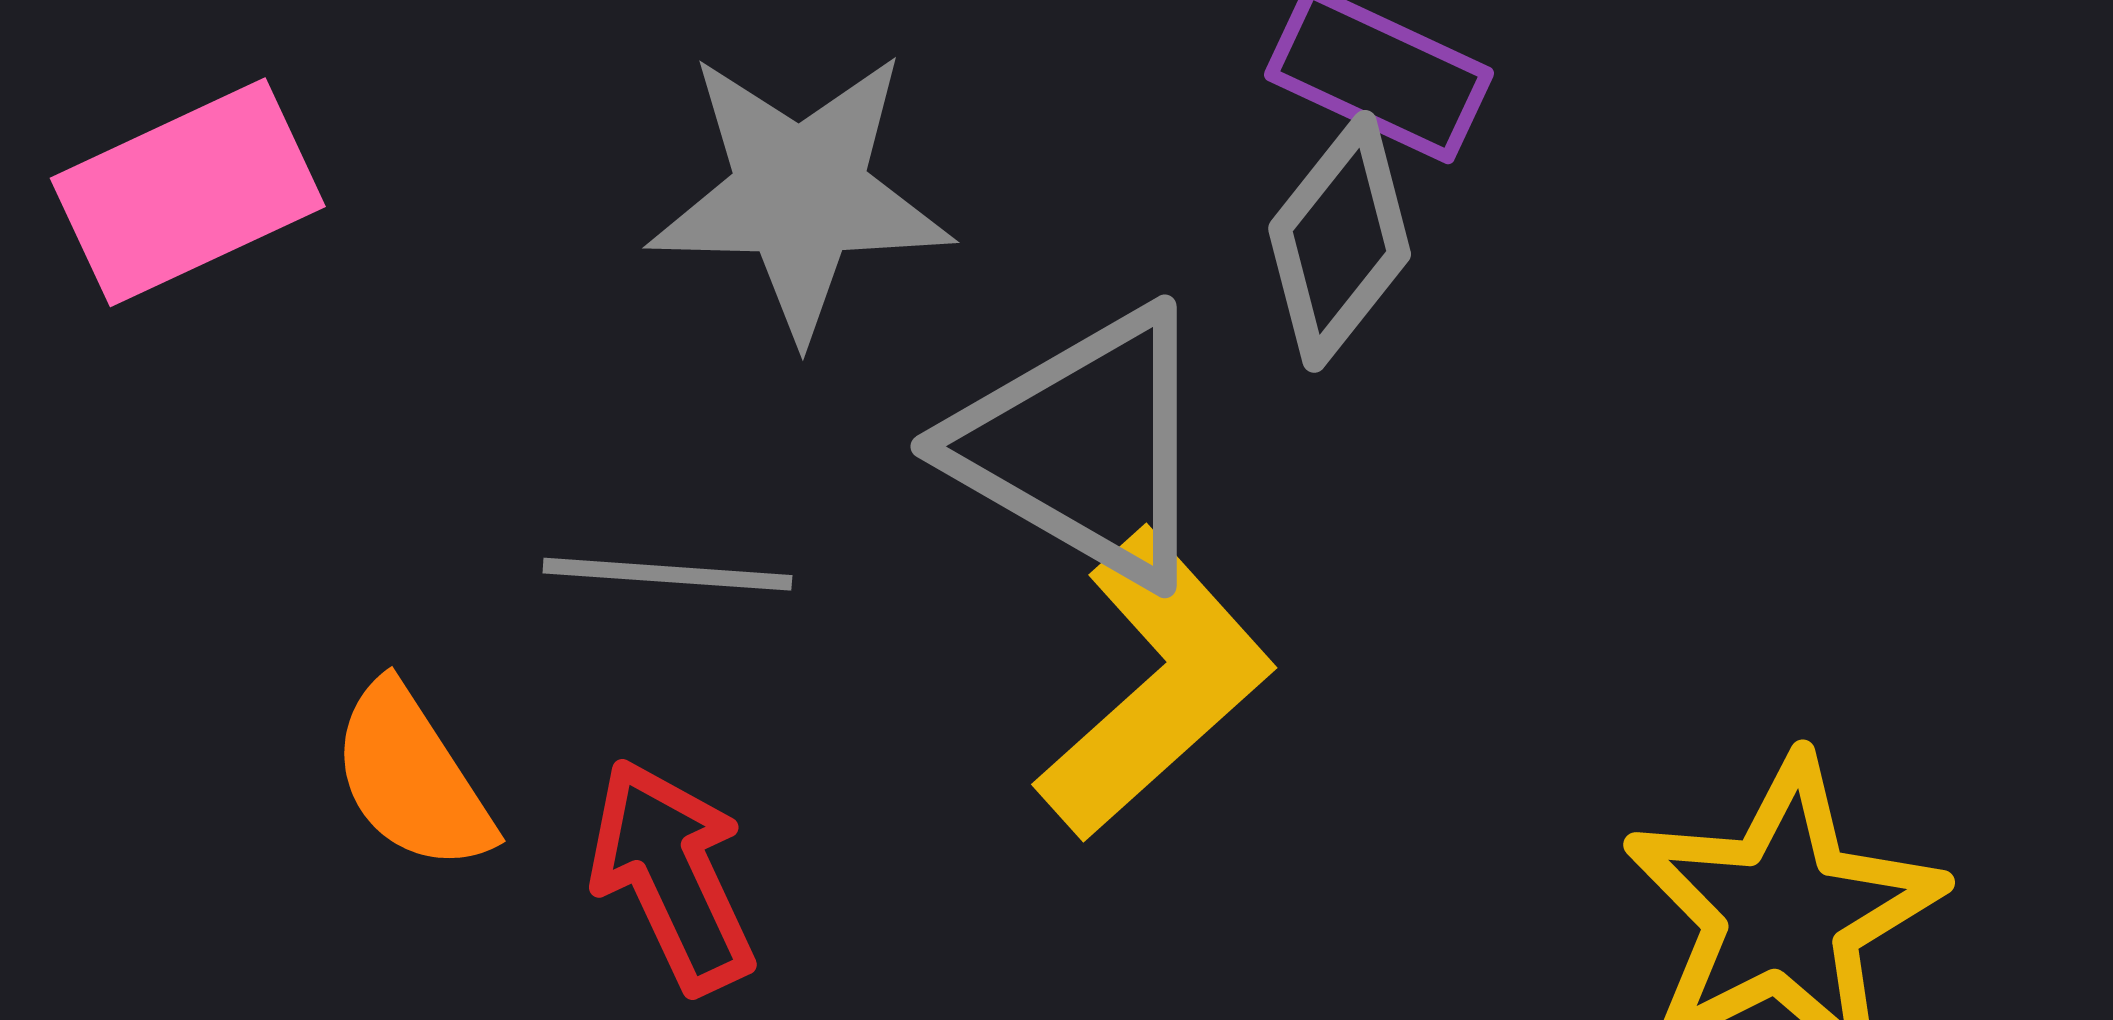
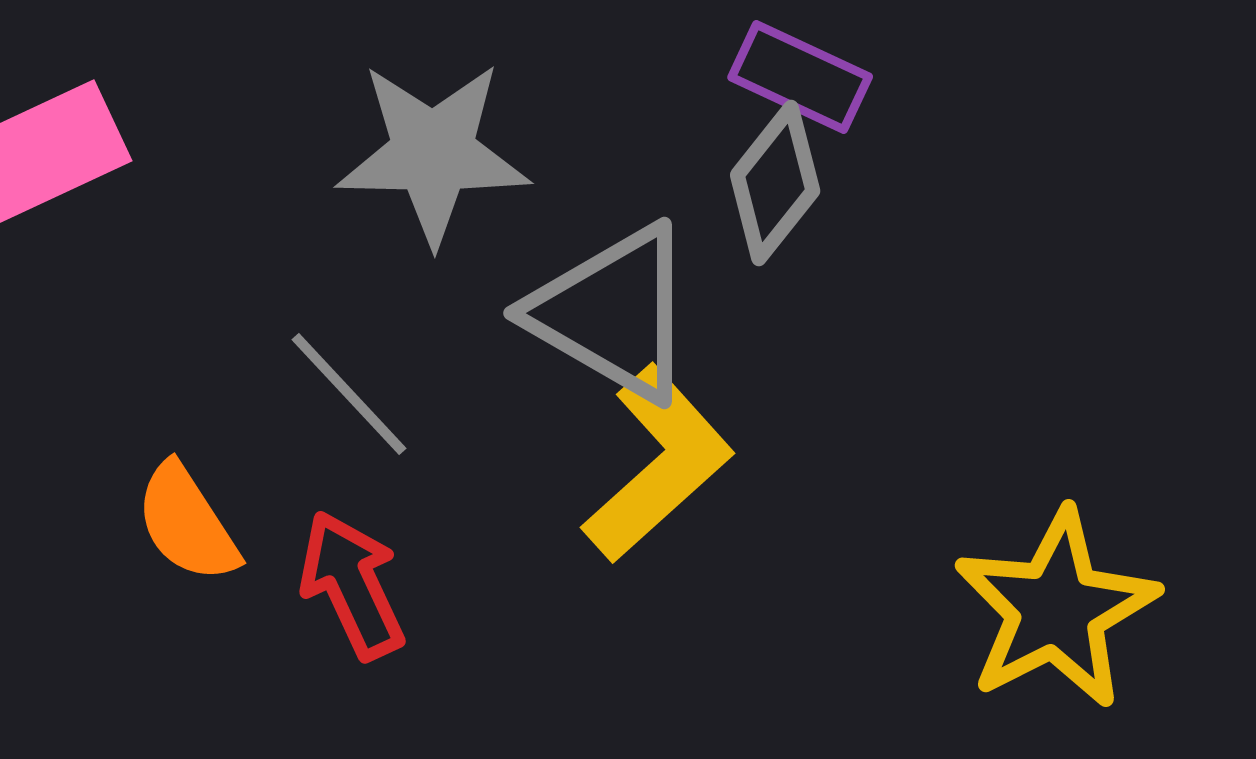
gray line: (667, 574) -> (349, 394), turned 43

